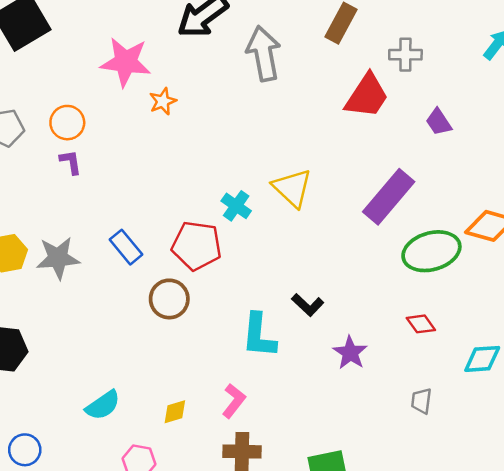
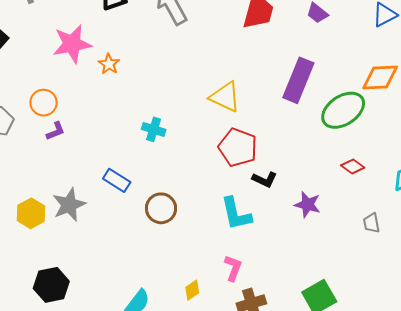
purple L-shape: (71, 162) -> (55, 131), turned 95
cyan cross: (236, 206) -> (154, 129), moved
red pentagon: (197, 246) -> (238, 147), moved, turned 30

